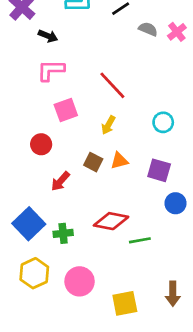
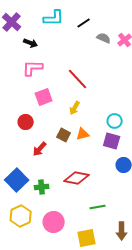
cyan circle: (163, 122) -> (115, 121), moved
green line: (140, 240) -> (98, 207), moved

